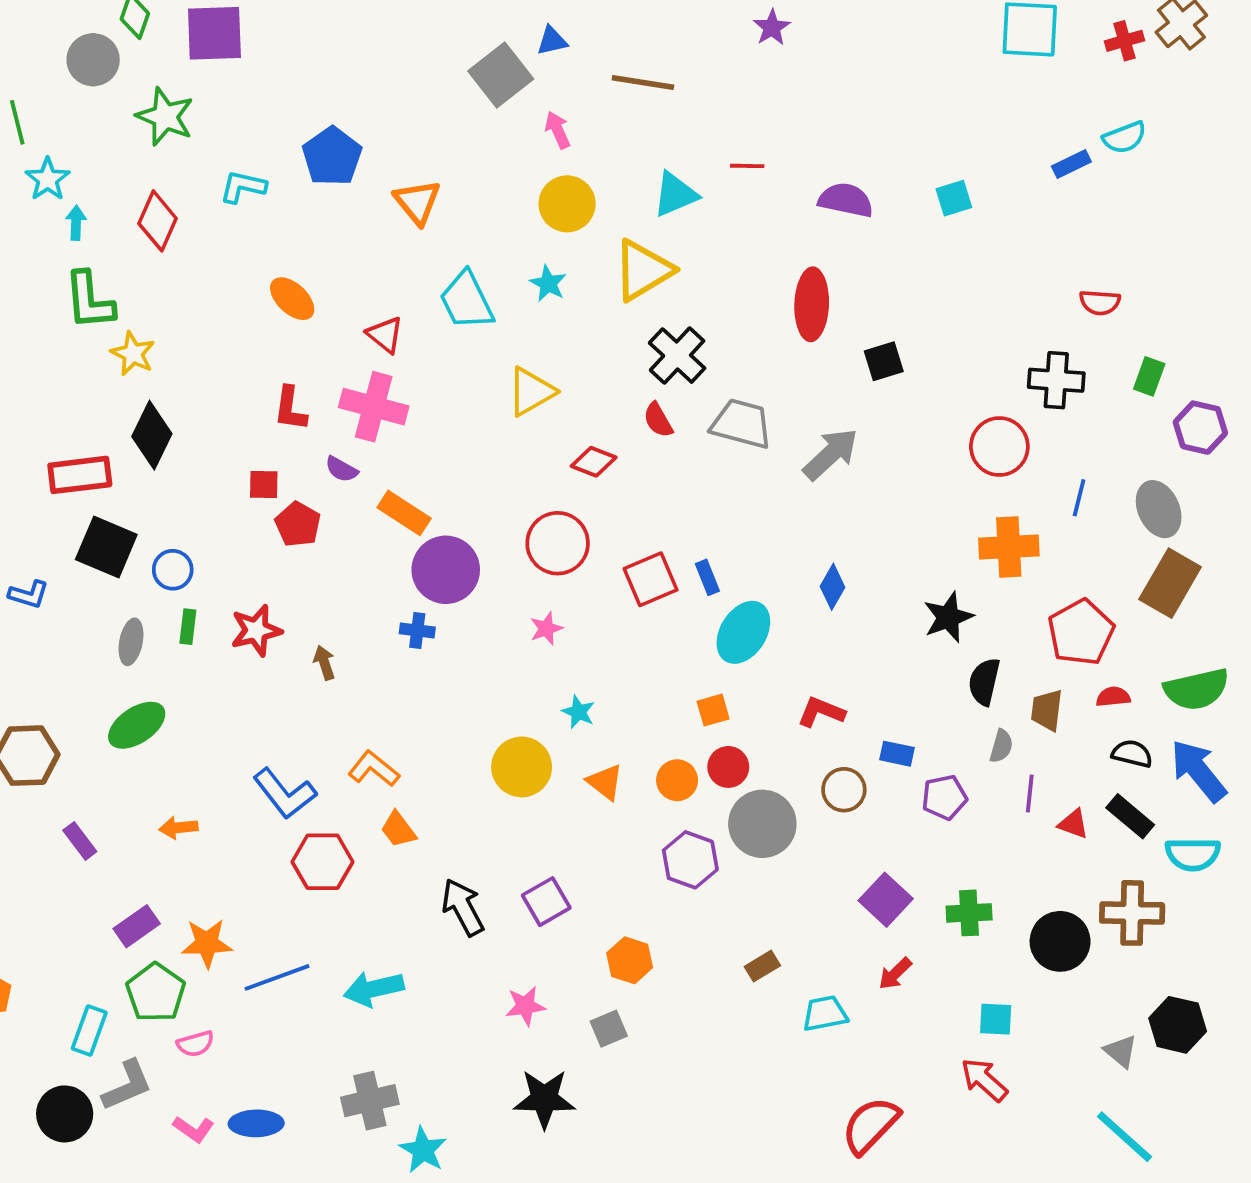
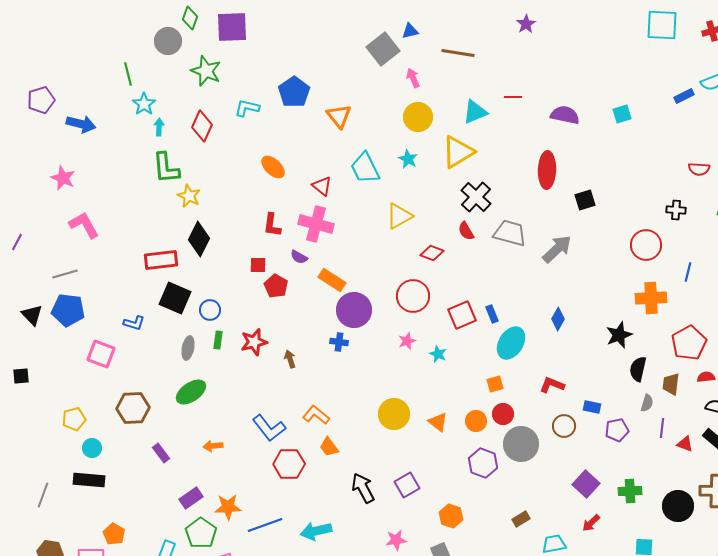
black cross: (1056, 380) -> (676, 210), size x0.7
cyan star: (578, 712) -> (438, 354), moved

